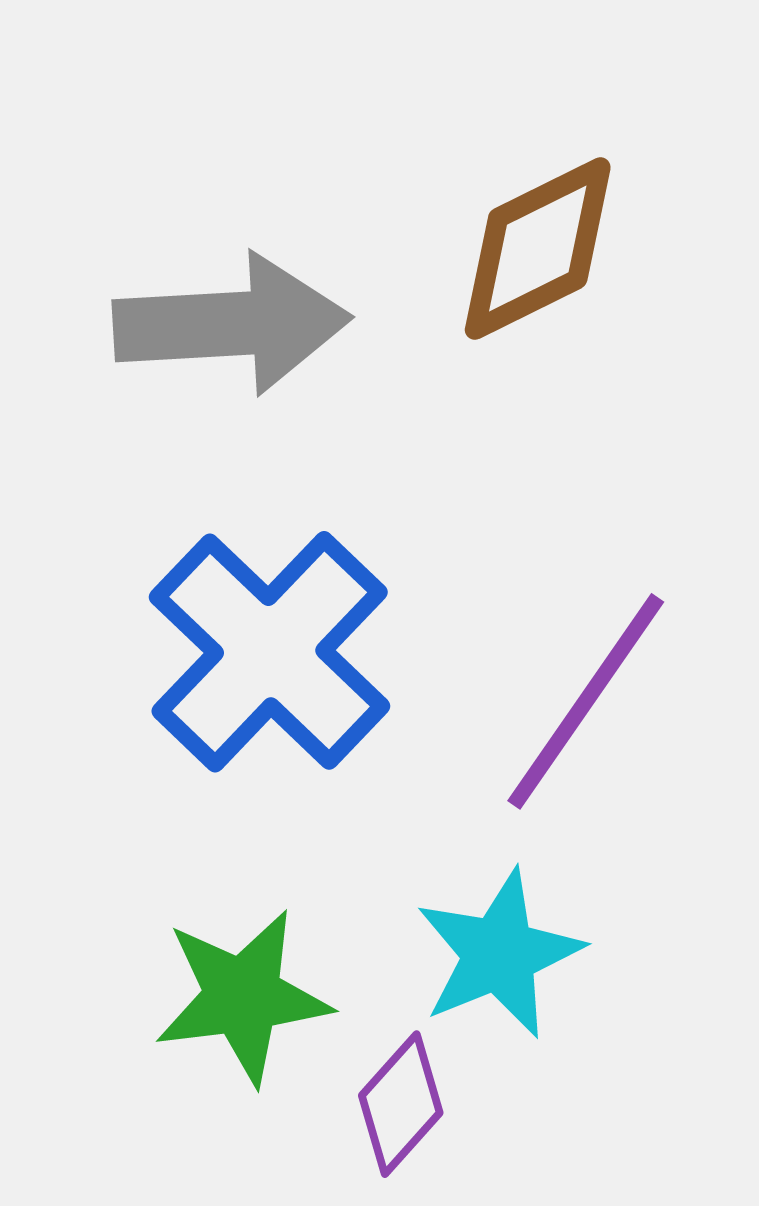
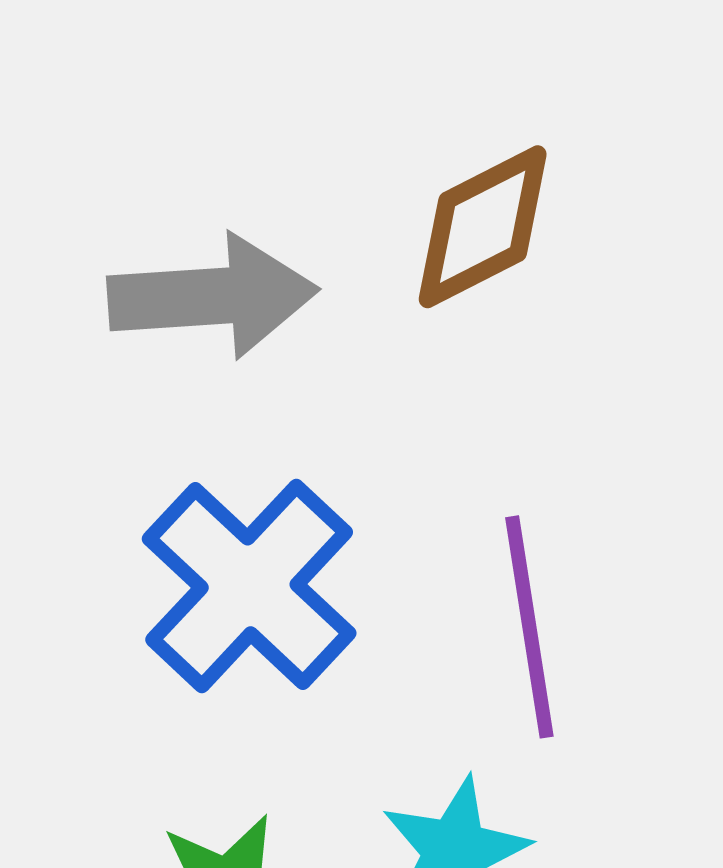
purple line: (586, 701) -> (529, 627), turned -43

